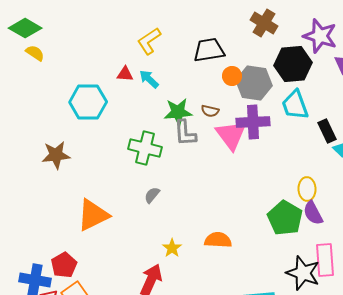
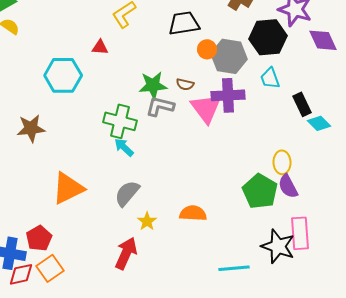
cyan arrow: (149, 79) -> (124, 147), moved
cyan trapezoid: (295, 105) -> (270, 78), size x0.7
gray L-shape: (185, 133) -> (160, 106), turned 108
gray semicircle: (152, 195) -> (127, 193), moved, size x1.6

